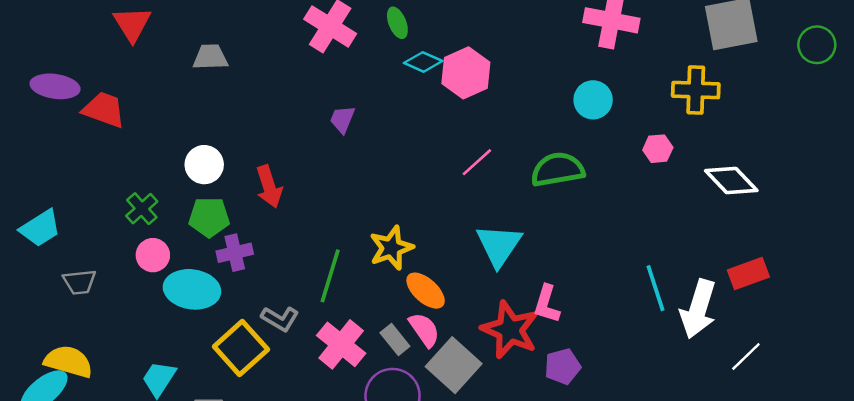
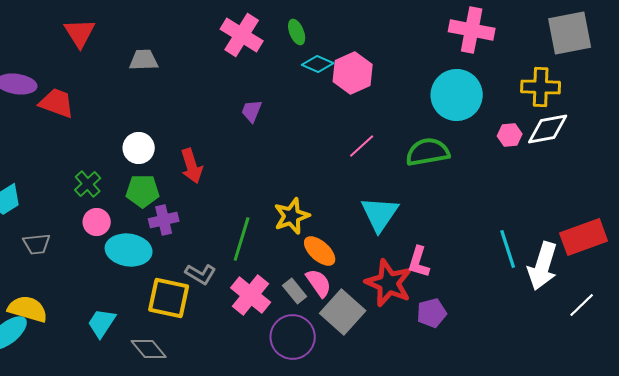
cyan circle: (593, 100) -> (457, 95), size x1.6
white diamond: (731, 181) -> (548, 129), moved, turned -57
red rectangle: (748, 273) -> (584, 237), size x1.4
yellow square: (241, 348) -> (169, 298), turned -36

